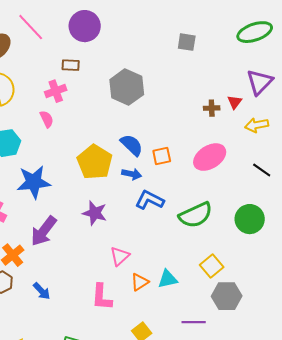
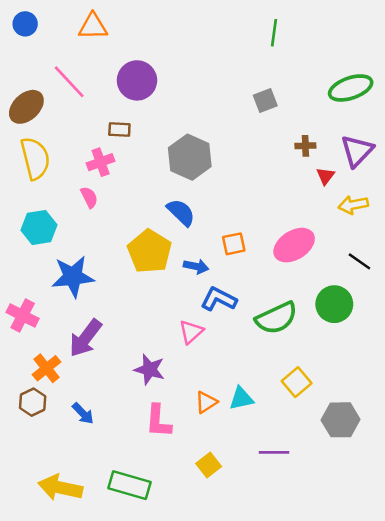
gray square: (187, 42) -> (265, 101), turned -30
brown cross: (212, 108) -> (305, 146), moved
blue semicircle: (132, 145) -> (181, 212), moved
purple star: (95, 213) -> (150, 370), moved
green circle: (250, 219) -> (334, 304), moved
pink triangle: (120, 256) -> (191, 332), moved
gray hexagon: (227, 296) -> (341, 420), moved

